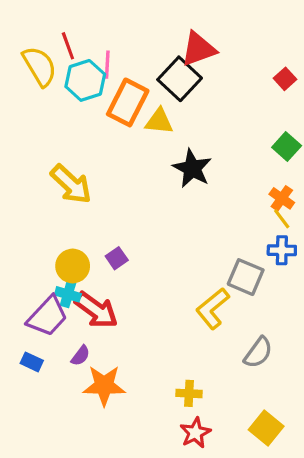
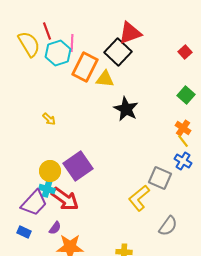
yellow arrow: (71, 184) -> (49, 119), size x0.5
blue cross: (282, 250) -> (183, 161), turned 30
purple square: (117, 258) -> (78, 166), size x2.0

